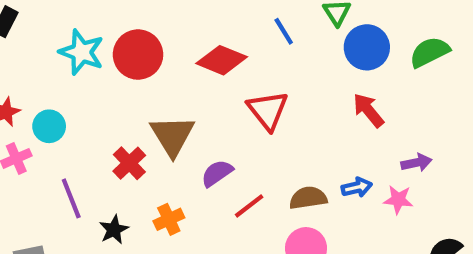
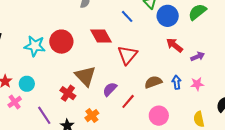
red diamond: (222, 60) -> (101, 36), turned 50
red triangle: (268, 110) -> (127, 55), turned 30
purple arrow: (417, 163) -> (198, 56), moved
blue arrow: (357, 187) -> (177, 82), turned -72
brown semicircle: (308, 198) -> (153, 82), moved

